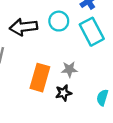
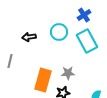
black arrow: (23, 27) -> (29, 37), size x0.6

